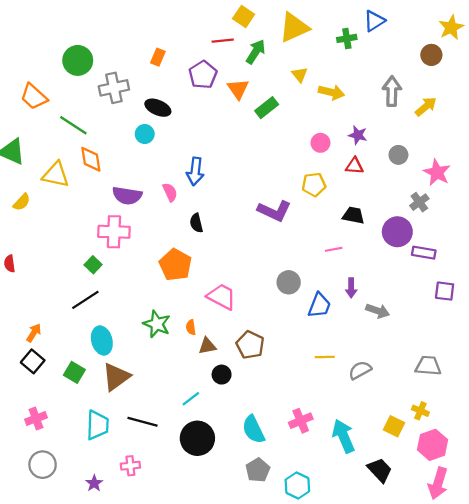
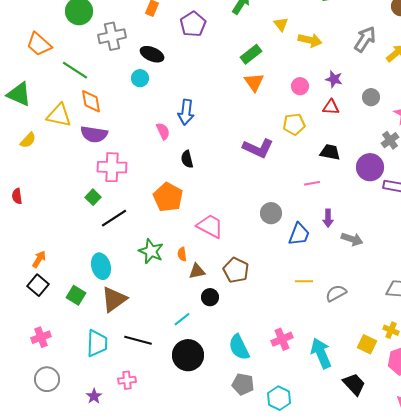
orange triangle: (238, 89) -> (254, 82), moved
gray arrow: (392, 91) -> (365, 39), turned 32
purple semicircle: (127, 196) -> (94, 134), moved
black line: (85, 300) -> (114, 218), moved
gray pentagon: (258, 470) -> (243, 384), turned -30

